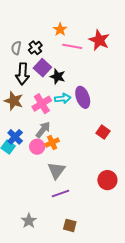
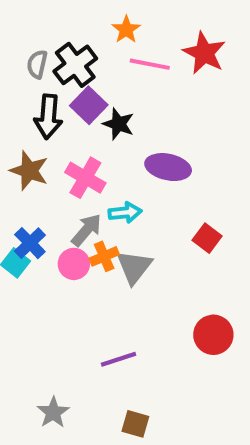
black cross: (35, 48) -> (75, 65), size x1.5
purple ellipse: (83, 97) -> (168, 167), turned -60
cyan arrow: (63, 98) -> (125, 213), moved
pink cross: (42, 104) -> (85, 178), turned -30
gray triangle: (56, 171) -> (134, 267), moved

